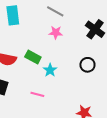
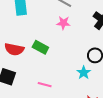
cyan star: (50, 70) -> (84, 73), moved

